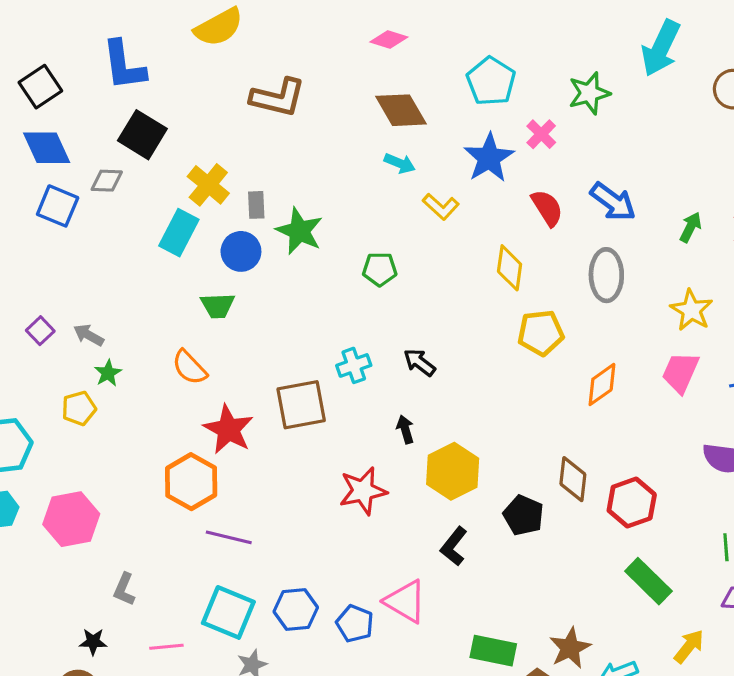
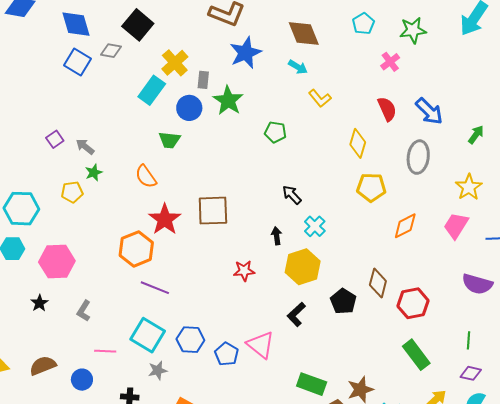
cyan pentagon: (491, 81) -> (363, 24), size x0.7
green star: (589, 93) -> (413, 30), moved
blue star: (489, 158) -> (246, 53), moved
cyan cross: (354, 365) -> (315, 226), moved, turned -35
red star: (363, 491) -> (244, 271), size x0.7
black star: (93, 642) -> (39, 303), moved, turned 30

